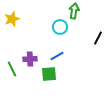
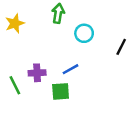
green arrow: (74, 11) -> (58, 13), moved
cyan circle: (60, 27) -> (84, 33), moved

